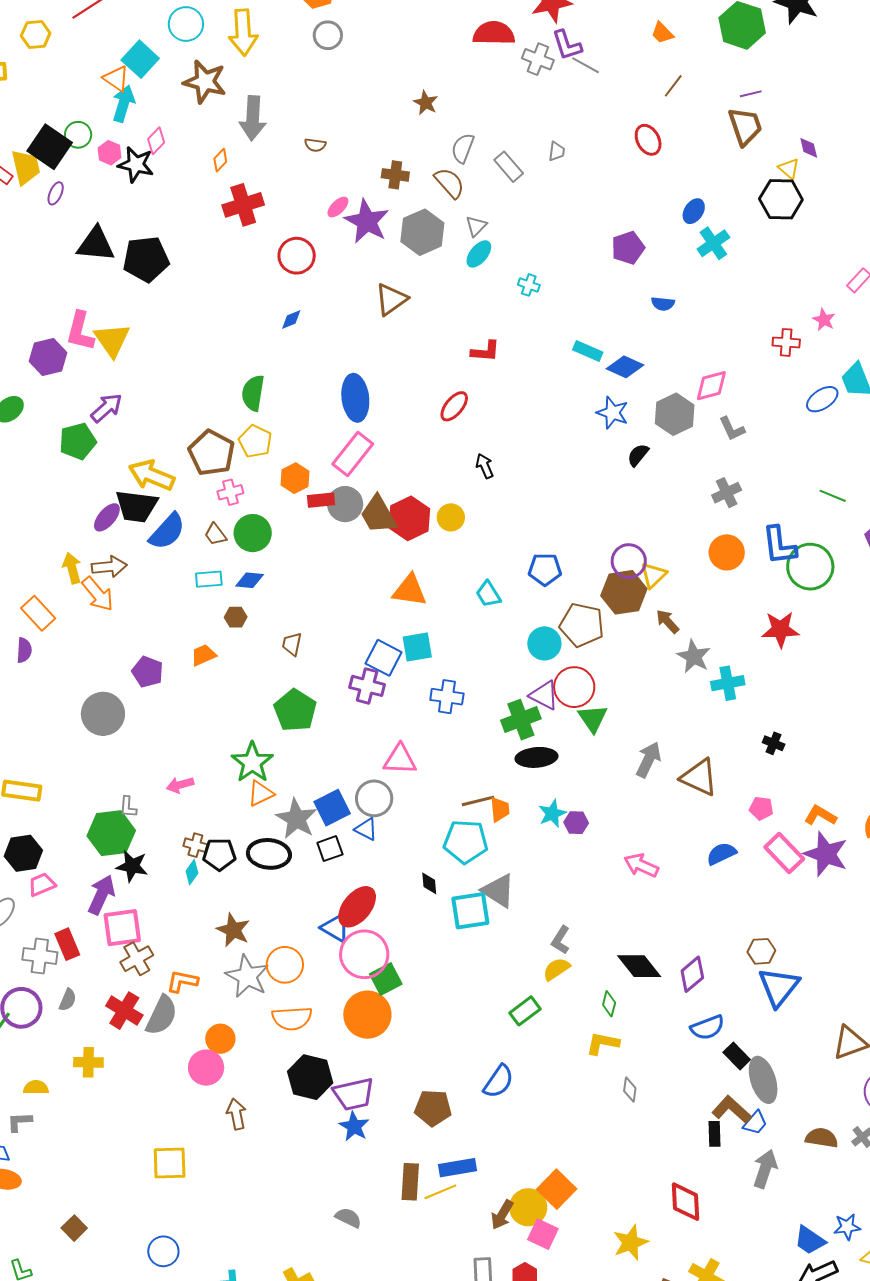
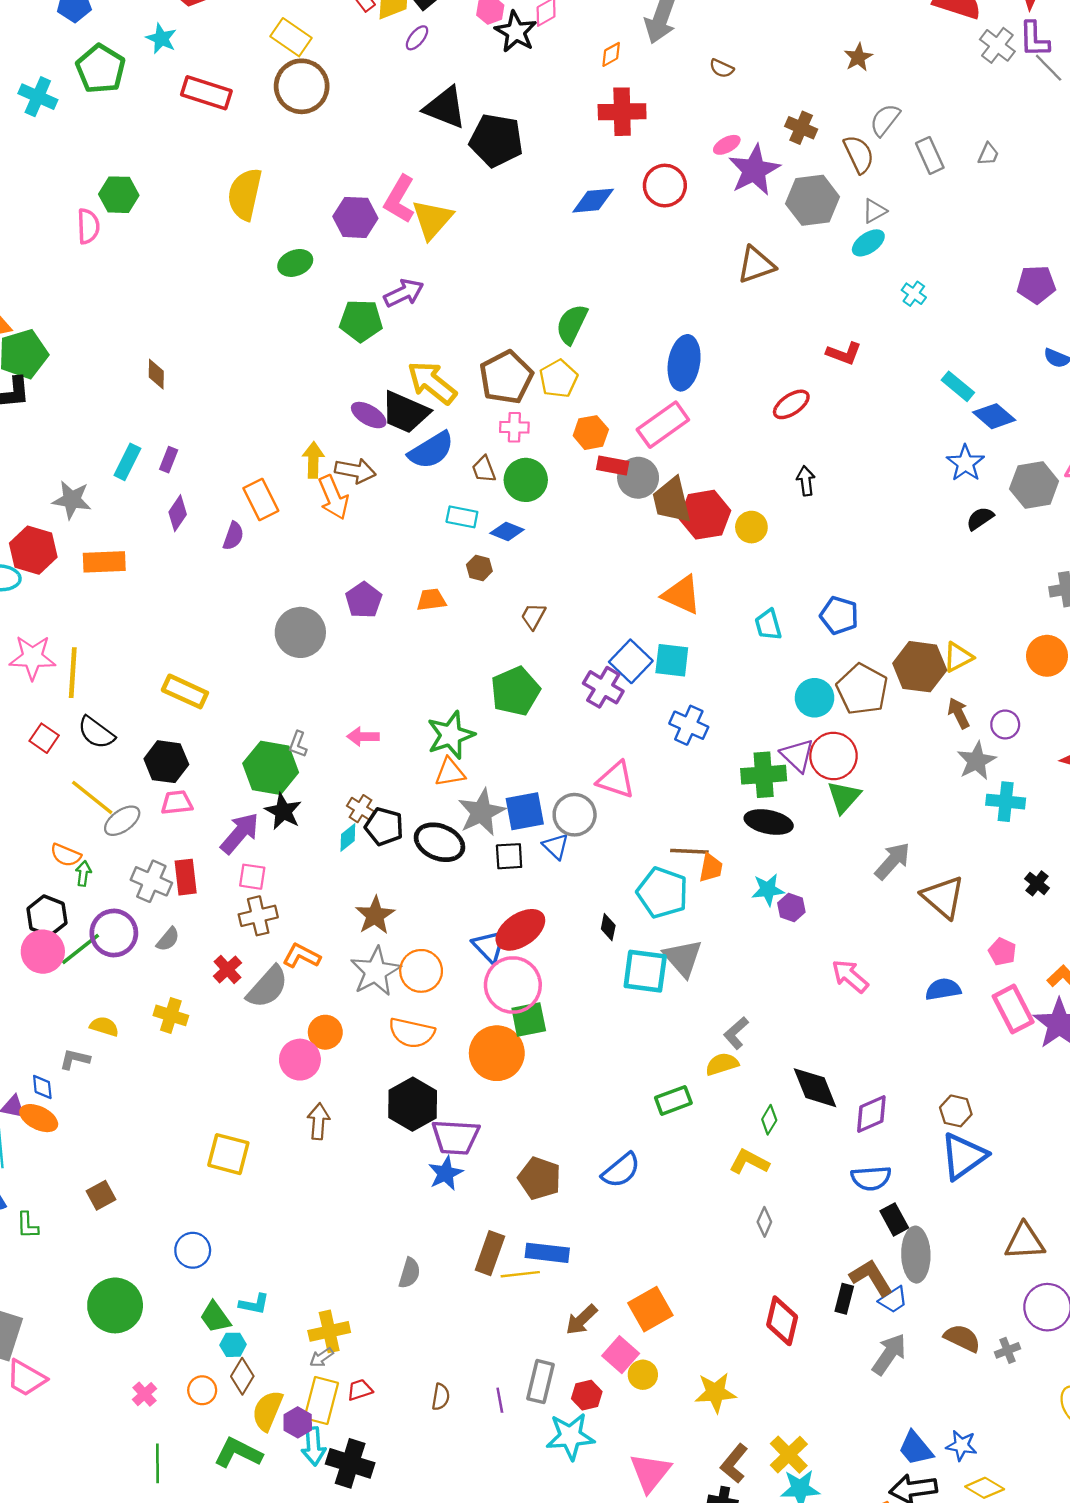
blue diamond: (291, 319) -> (593, 201), moved, size x1.6
purple ellipse: (107, 517) -> (369, 415), turned 64
purple circle: (629, 561) -> (1005, 724), moved, size x0.7
pink square: (122, 928) -> (252, 877), size x0.6
red cross: (124, 1011) -> (227, 969), size x0.7
red diamond: (685, 1202) -> (782, 1321), moved
yellow circle: (528, 1207) -> (643, 1375), moved, size x0.7
gray semicircle: (348, 1218) -> (409, 1273), turned 64

